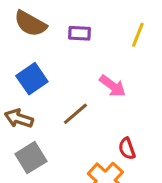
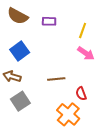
yellow line: (138, 35) -> (83, 30), moved
pink arrow: (113, 86) -> (86, 53), moved
brown line: (75, 114) -> (56, 79), moved, turned 36

